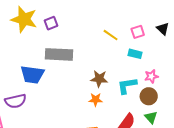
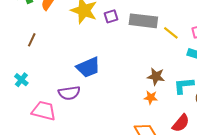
gray rectangle: (59, 54) -> (143, 21), moved
blue trapezoid: (32, 75) -> (88, 67), turned -35

